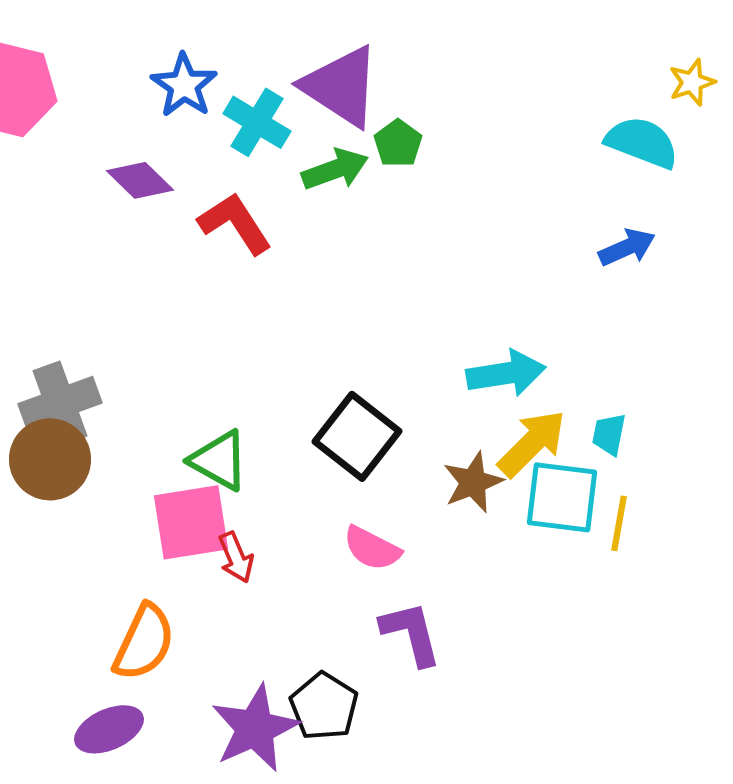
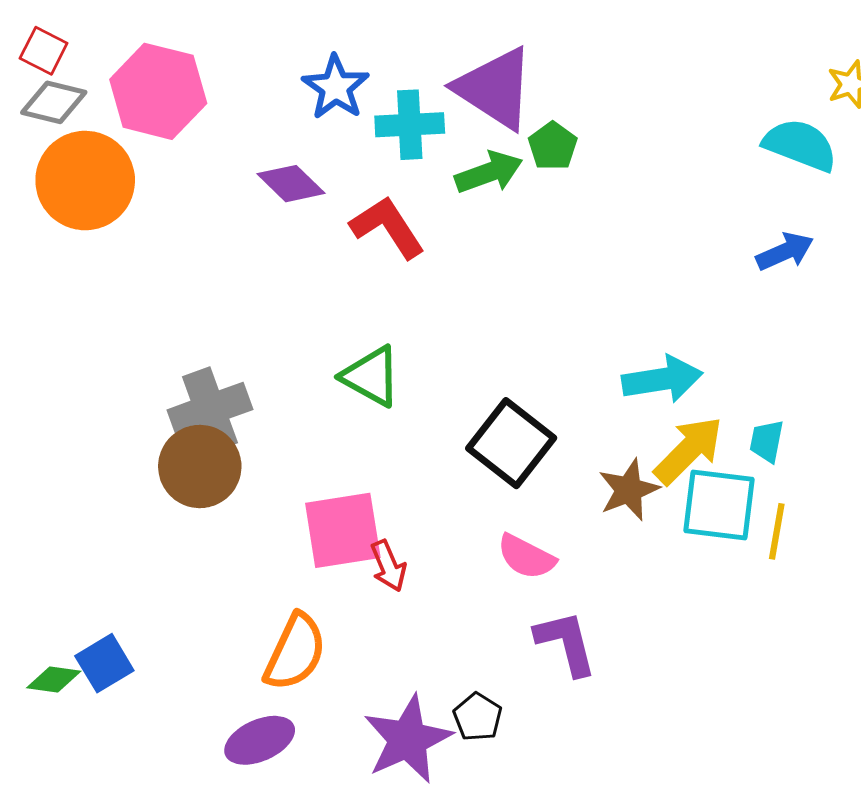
cyan cross: (257, 122) -> (410, 125), turned -34
green triangle: (219, 460) -> (371, 376), moved
black pentagon: (324, 706) -> (478, 717), size x0.7

